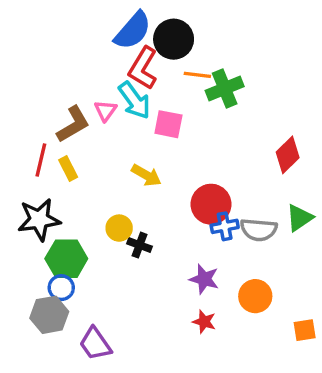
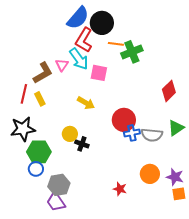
purple star: (204, 279) -> (175, 177), moved
gray hexagon: (49, 315) -> (59, 185), moved

